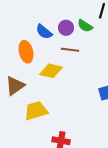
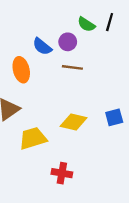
green semicircle: (85, 26) -> (86, 24), moved
yellow diamond: (51, 71) -> (74, 122), moved

